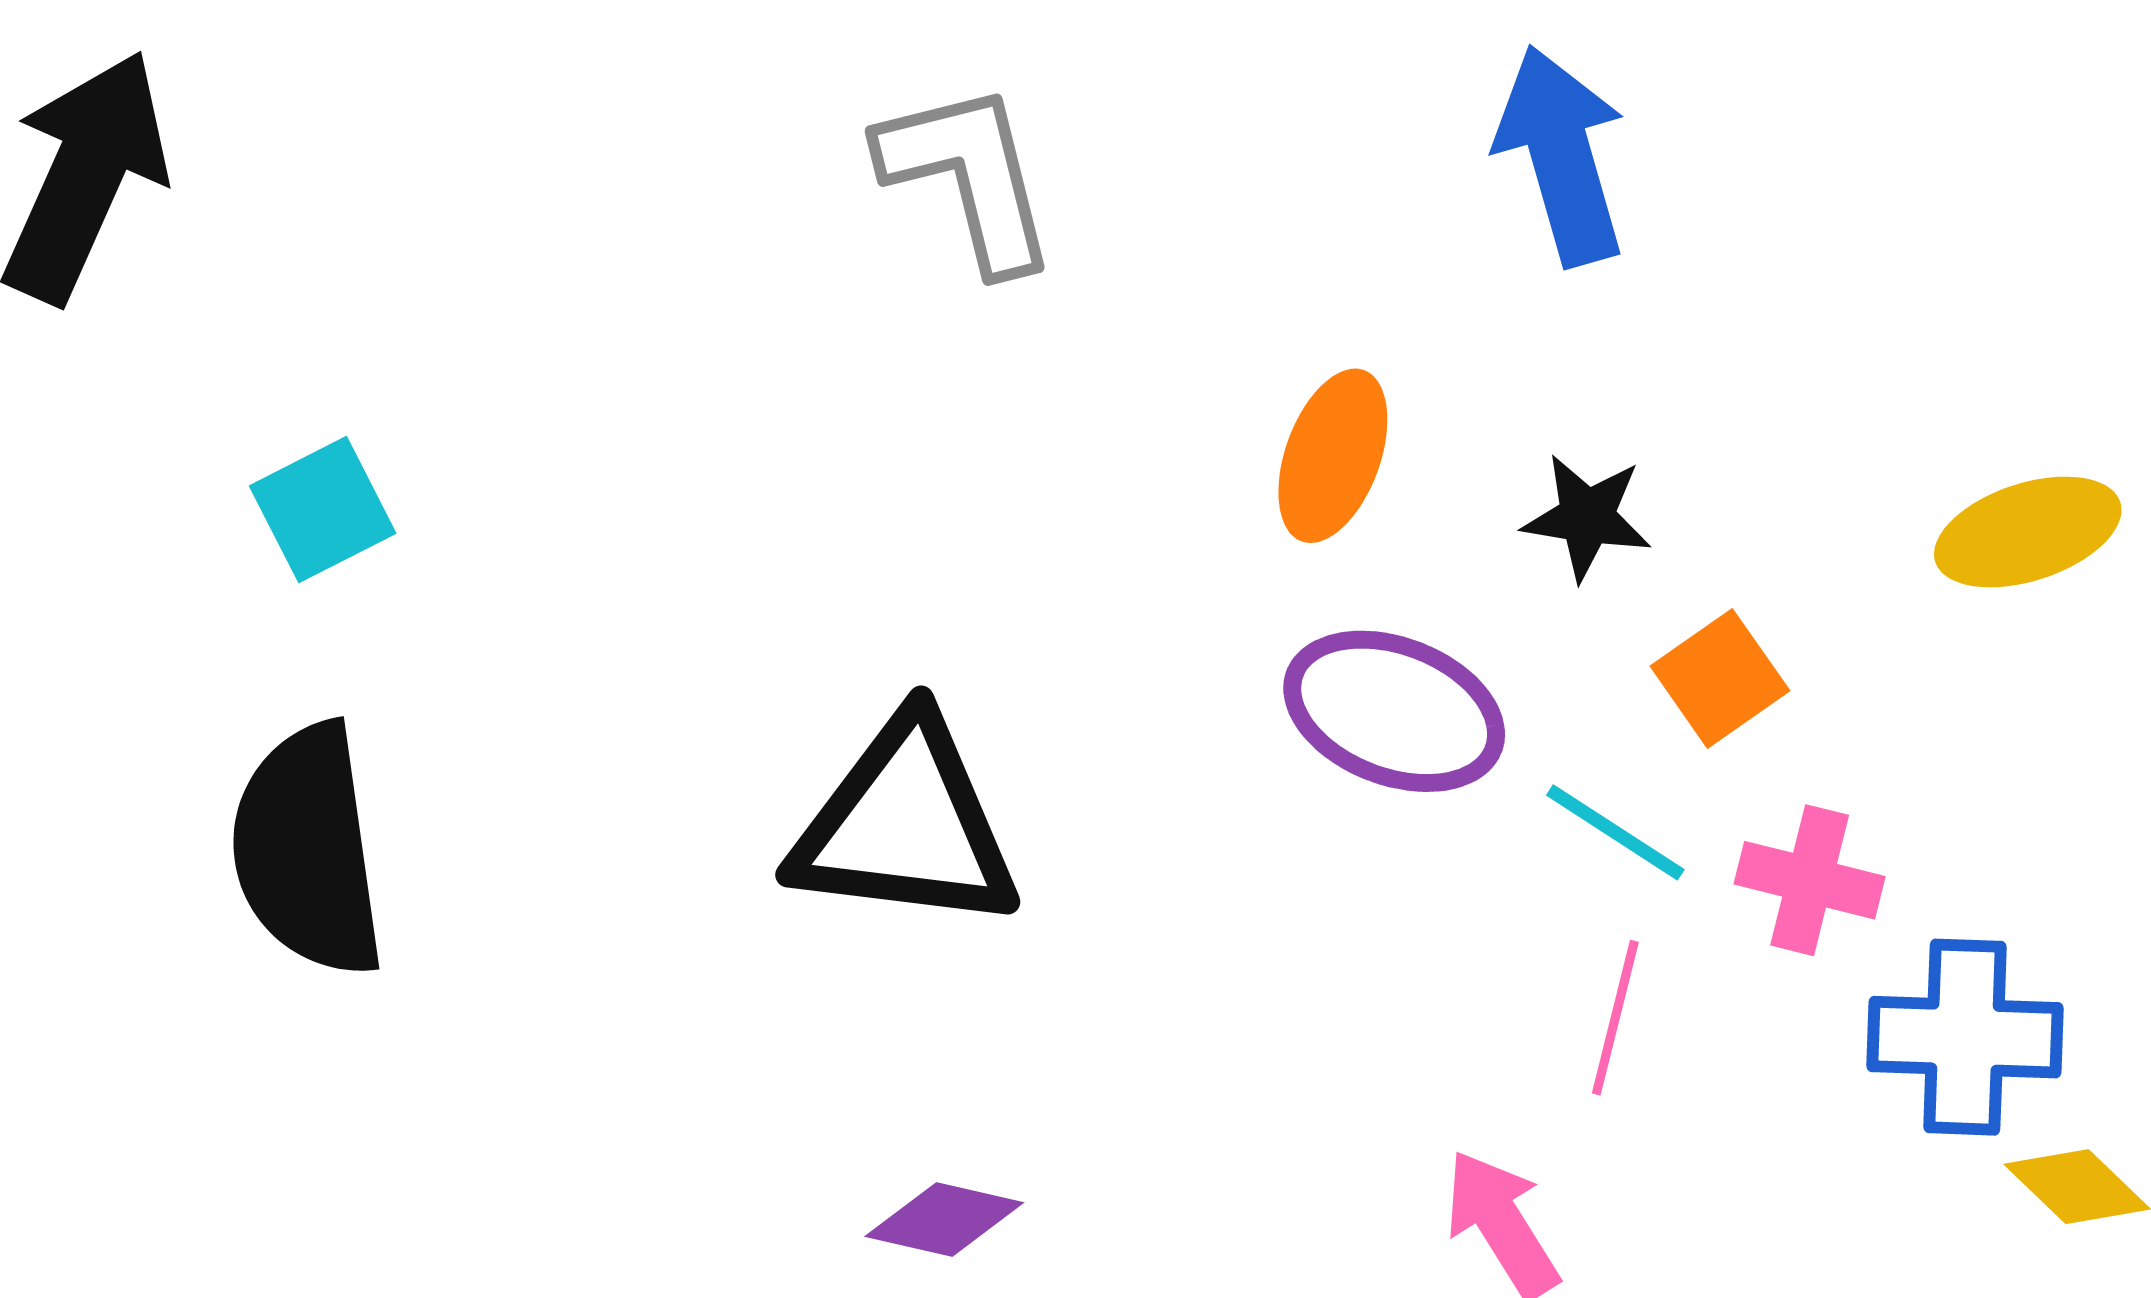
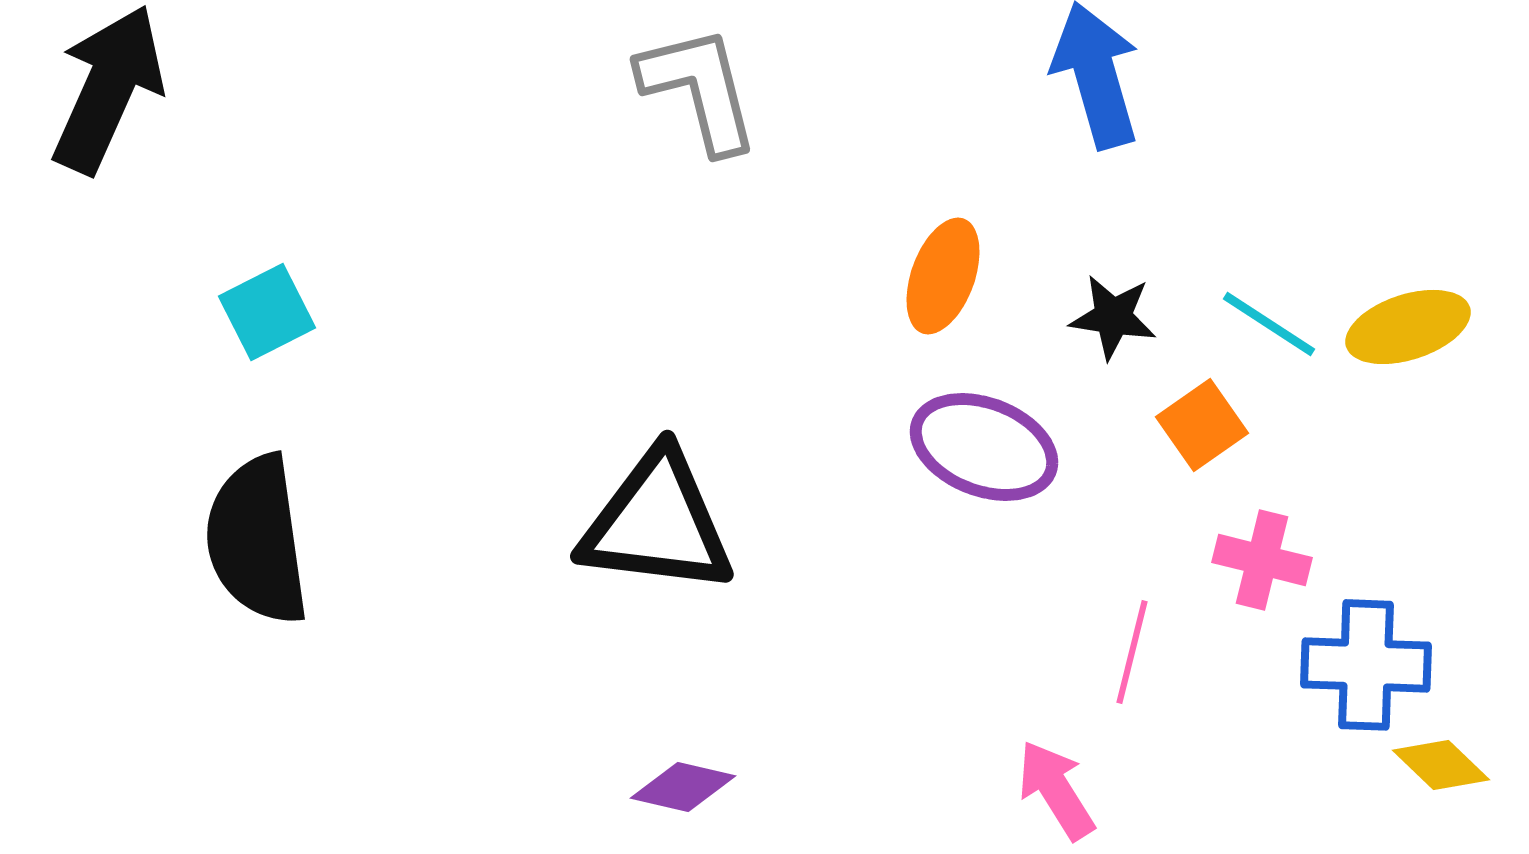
cyan line: (1615, 832) -> (1269, 324), moved

